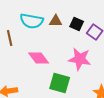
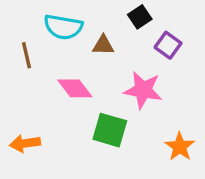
brown triangle: (56, 21) -> (103, 45), moved
black square: (77, 24) -> (140, 17), moved, turned 32

